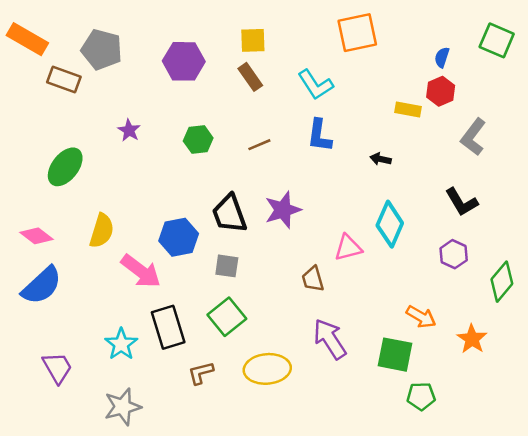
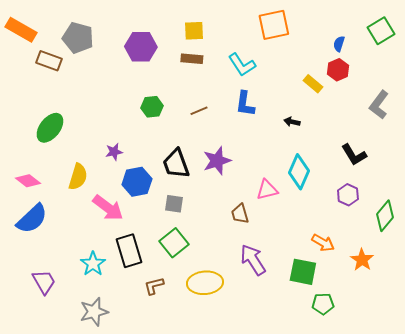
green square: (497, 40) -> (381, 31), turned 36
brown rectangle: (250, 77) -> (192, 59), turned -50
yellow rectangle: (408, 110) -> (313, 84), turned 30
purple star: (129, 130) -> (114, 152), moved, turned 30
gray L-shape: (473, 137) -> (379, 105), moved

